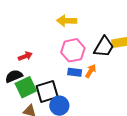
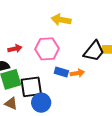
pink hexagon: (73, 50) -> (47, 49), moved
orange arrow: (91, 71) -> (77, 73), turned 40

